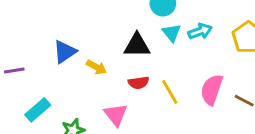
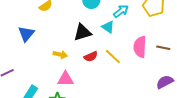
cyan triangle: (172, 33) -> (108, 27), moved
blue triangle: (65, 52) -> (26, 34), moved
pink triangle: (116, 115) -> (66, 79), moved, turned -36

